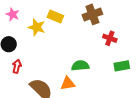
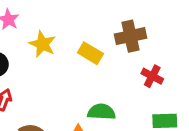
yellow rectangle: (55, 17) -> (90, 53), moved

